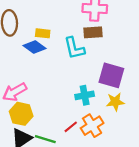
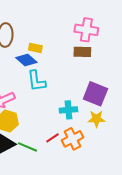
cyan L-shape: (74, 48) -> (36, 81), moved

